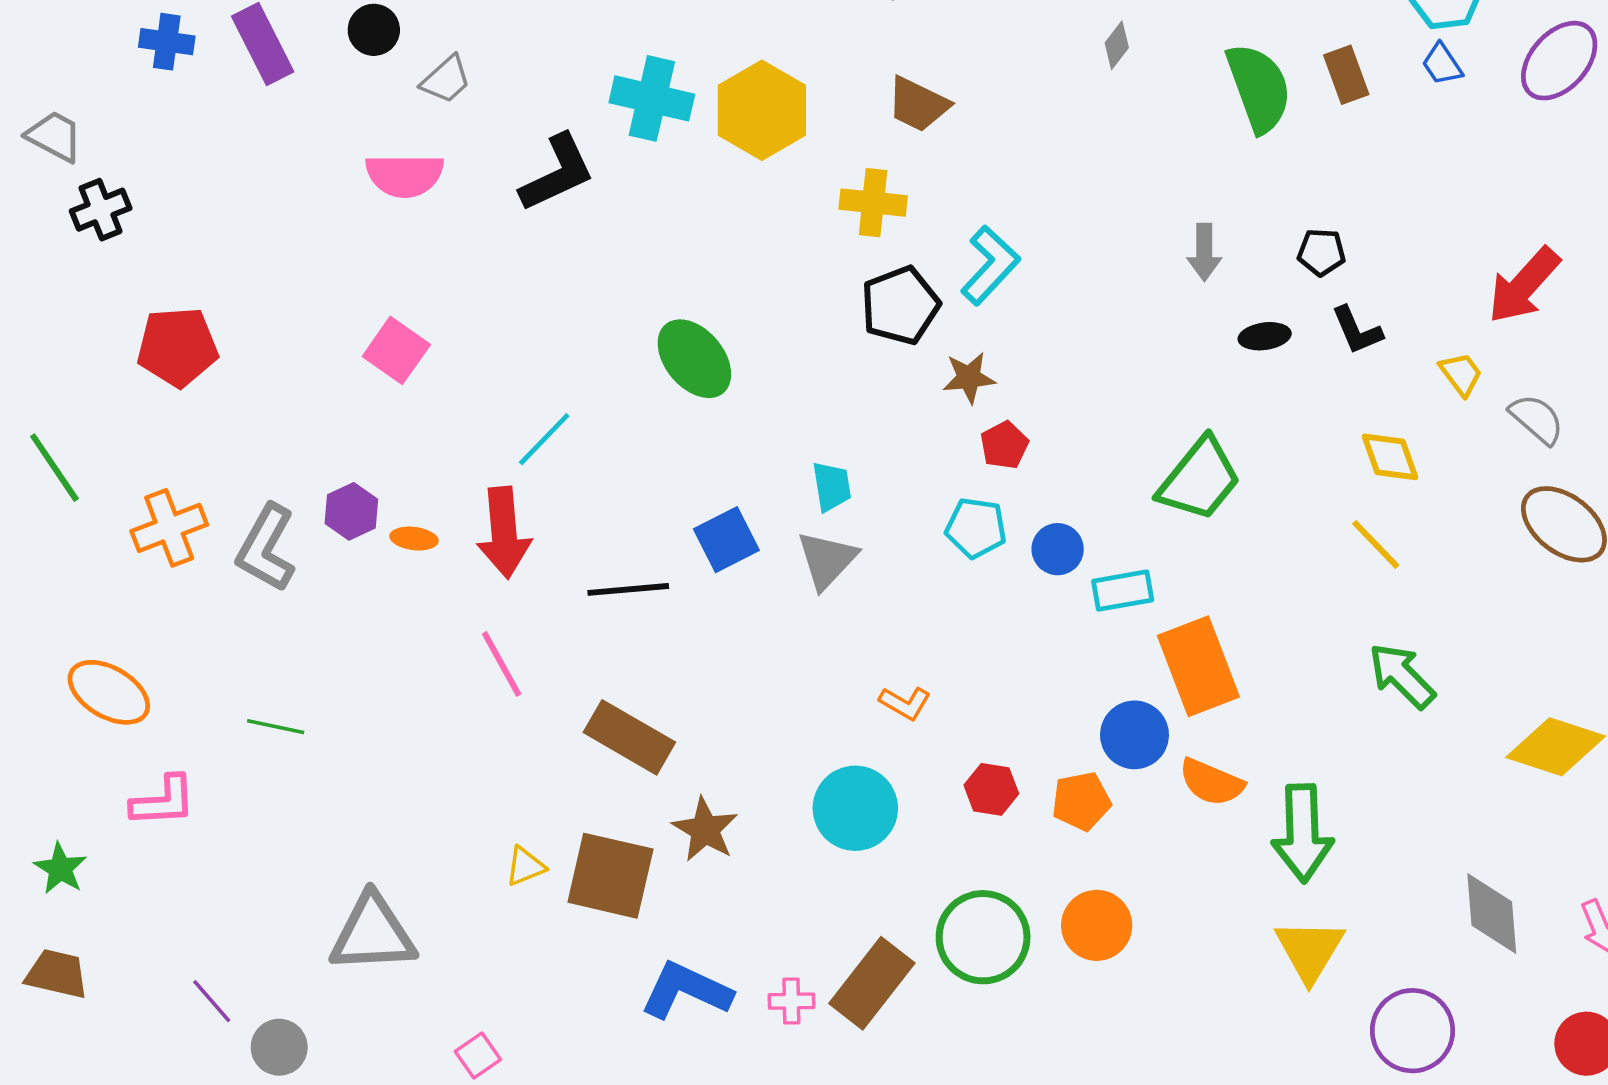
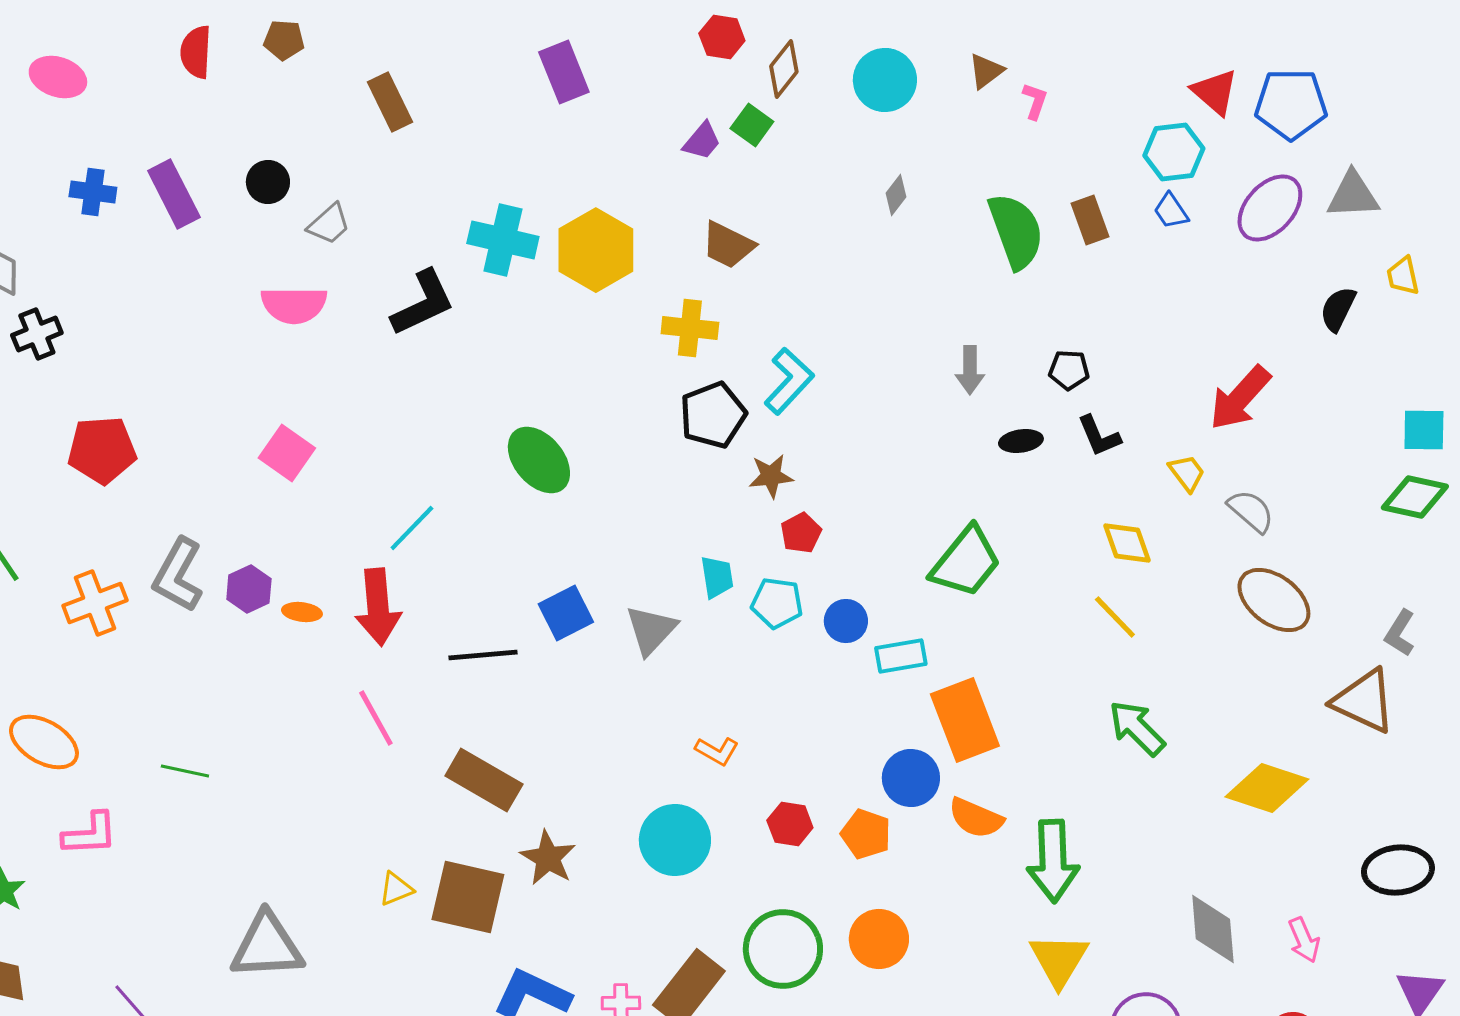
cyan trapezoid: (832, 486) -> (717, 577), moved
gray L-shape: (266, 548) -> (178, 575), moved
orange pentagon: (1081, 801) -> (866, 834), turned 30

